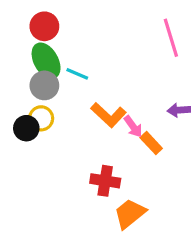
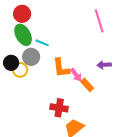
gray circle: (44, 85) -> (31, 57), moved
orange L-shape: (108, 115) -> (61, 68), turned 40
black circle: (26, 128) -> (11, 63), moved

